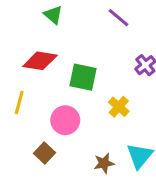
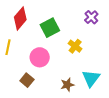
red diamond: (40, 61) -> (20, 18), turned -55
green square: (83, 77) -> (50, 28), turned -36

